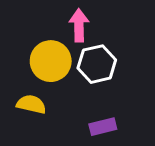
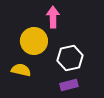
white hexagon: (97, 64) -> (70, 58), moved

